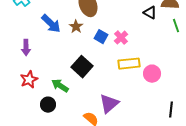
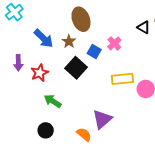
pink cross: (121, 38) -> (114, 43), moved
black square: (82, 67) -> (76, 68), moved
red star: (29, 80) -> (40, 73), moved
black circle: (48, 105) -> (46, 130), moved

